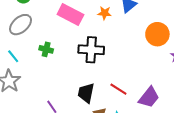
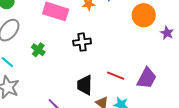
green cross: (46, 49) -> (38, 50), turned 32
black cross: (91, 50) -> (82, 42), size x0.7

